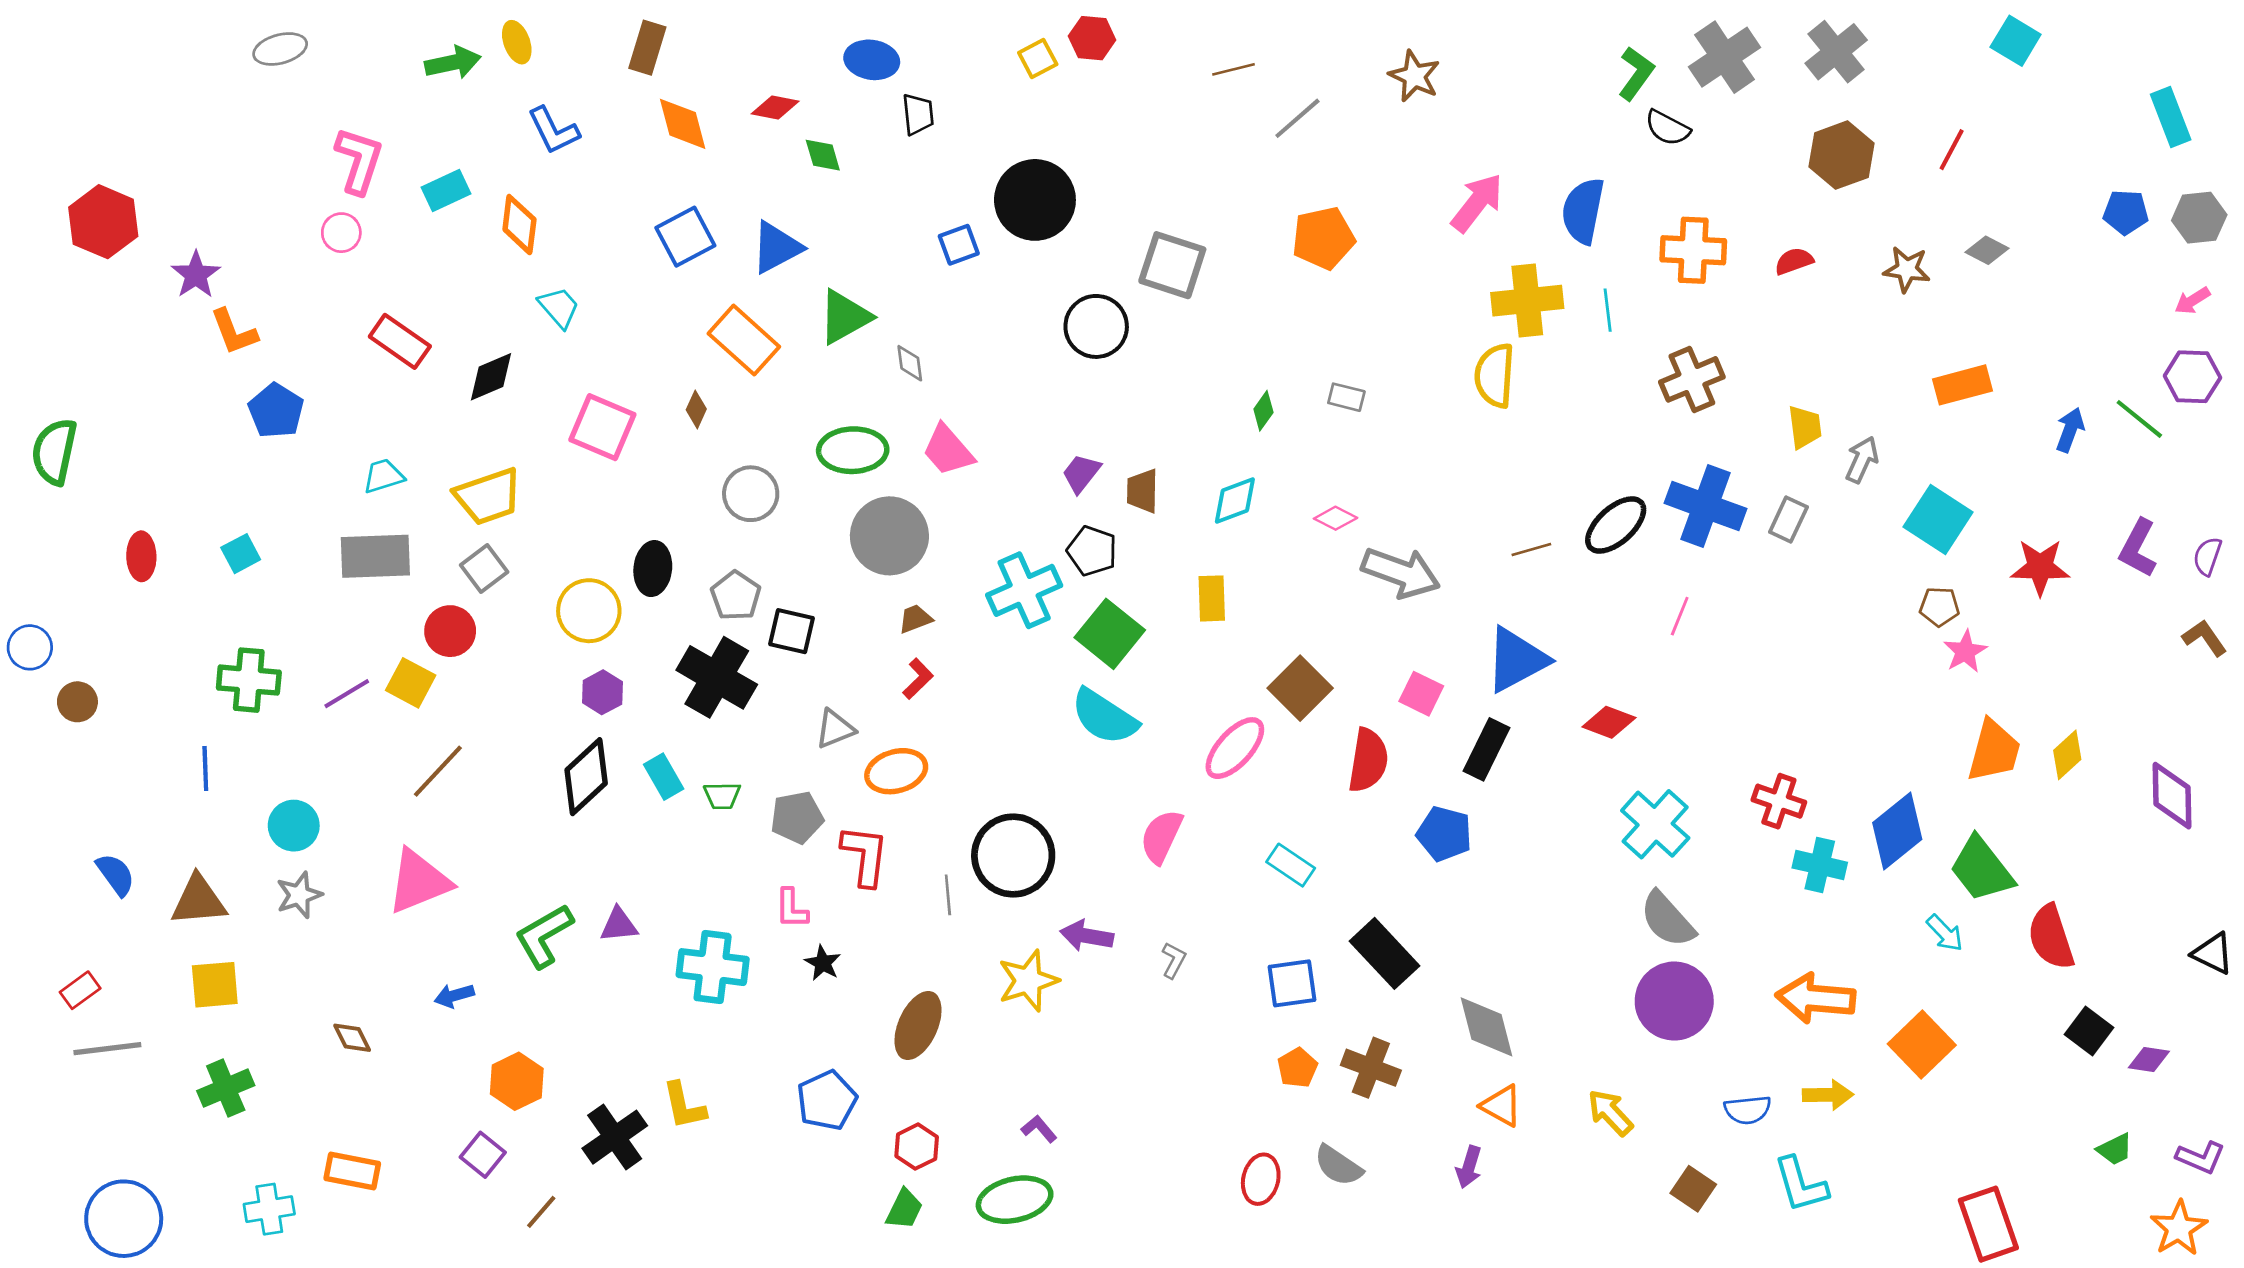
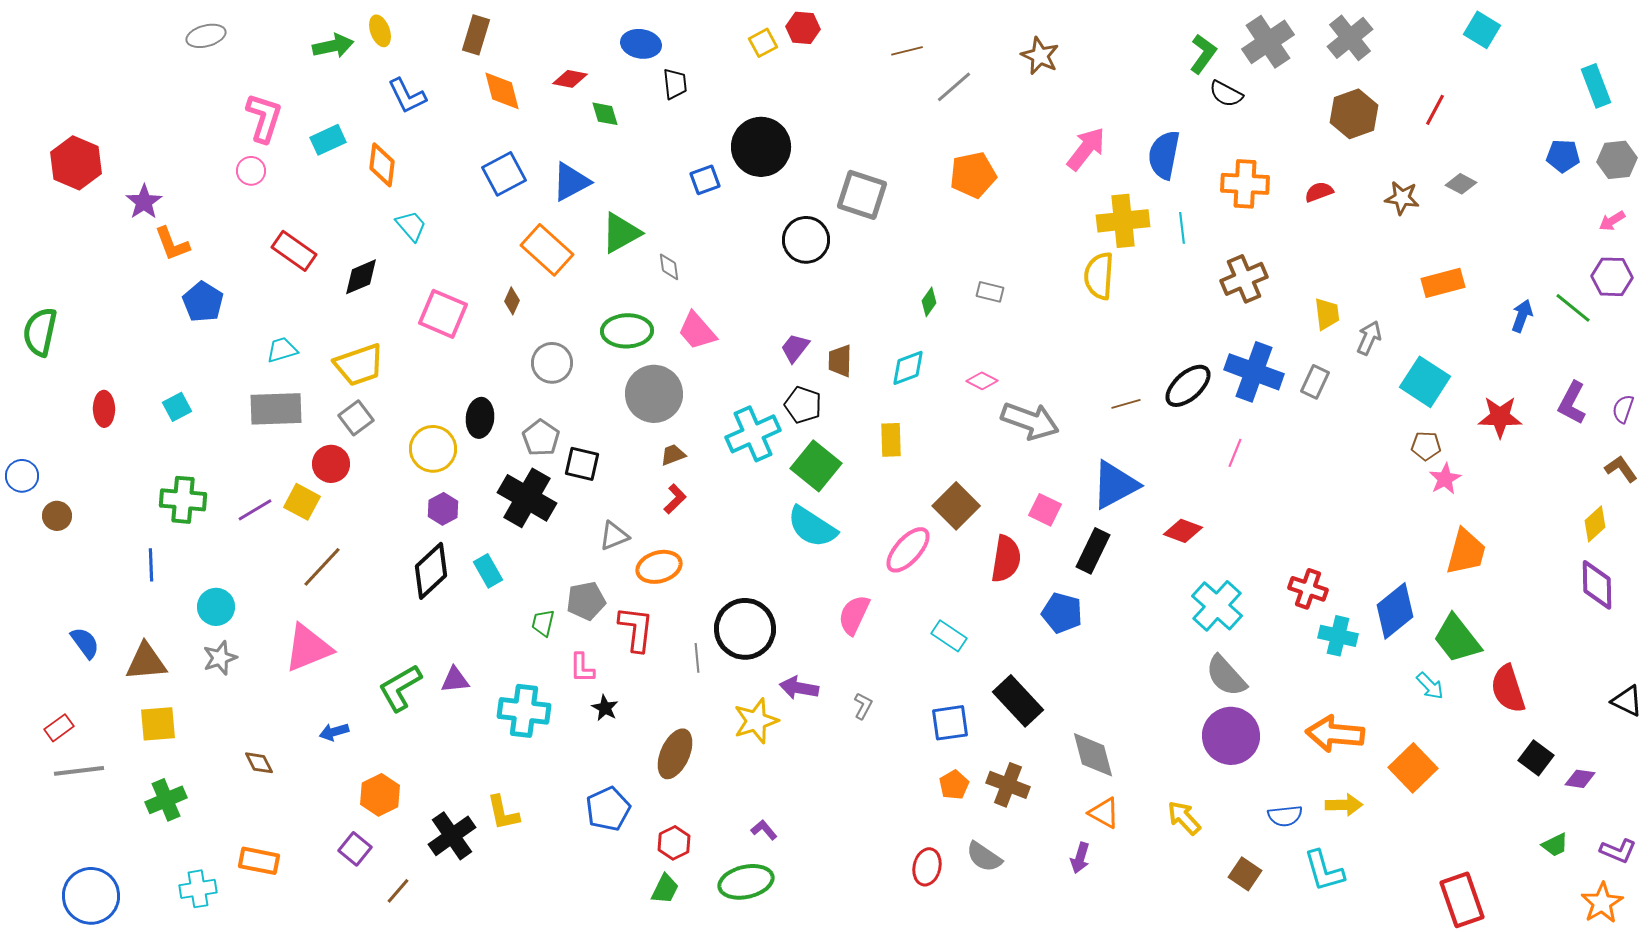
yellow diamond: (2067, 755) -> (1595, 524), moved
green trapezoid: (722, 796) -> (543, 623), moved, turned 104

